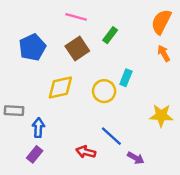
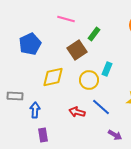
brown square: (77, 49) -> (77, 50), moved
blue line: (111, 136) -> (101, 107), moved
red arrow: (86, 152) -> (77, 112), moved
purple rectangle: (35, 154) -> (43, 135), moved, turned -48

